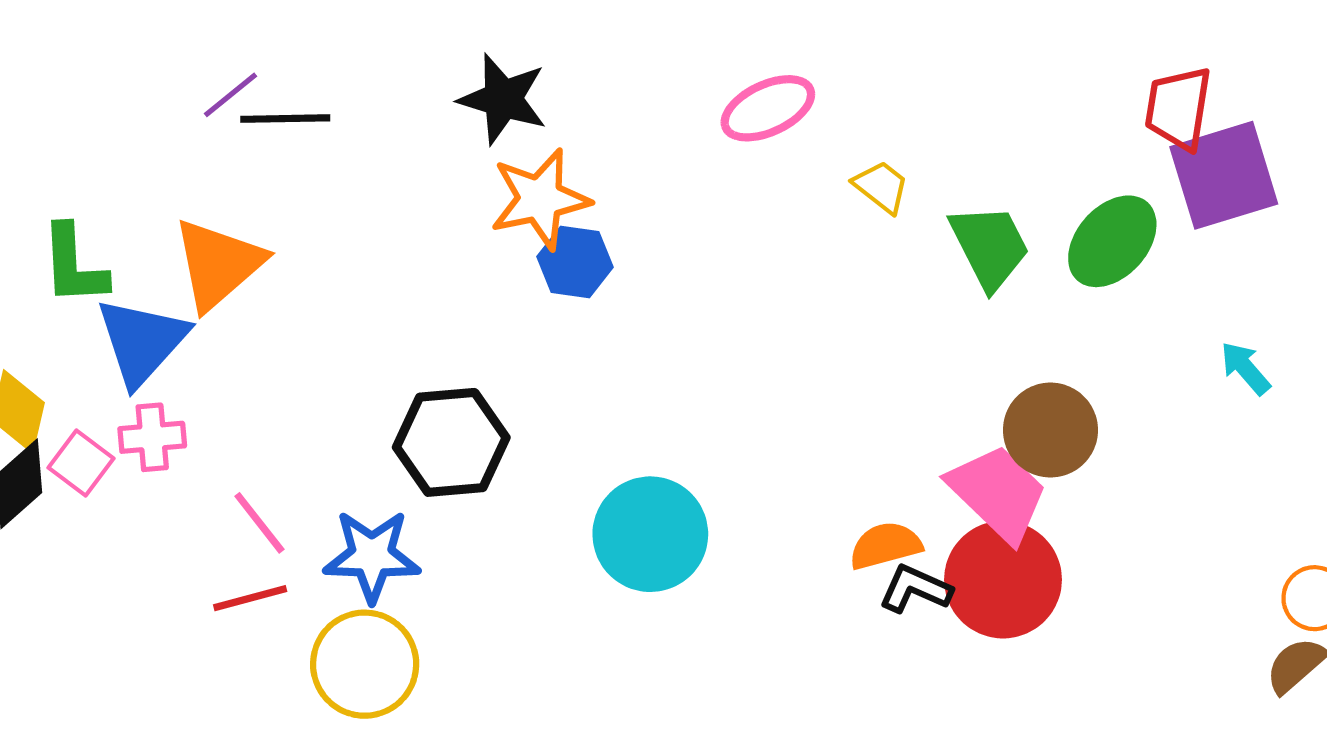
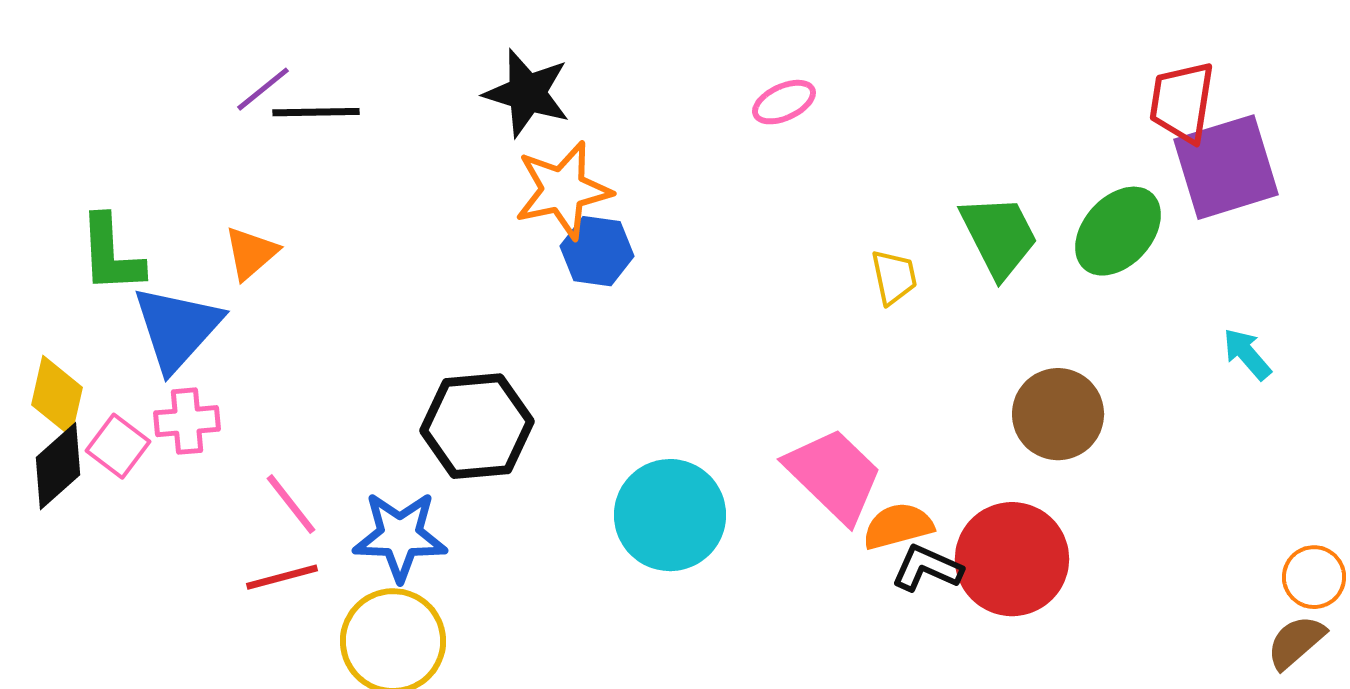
pink ellipse: (768, 108) -> (784, 102), size x0.7
yellow trapezoid: (881, 187) -> (894, 277), moved, turned 40
orange triangle: (218, 264) -> (251, 253), size x0.6
pink trapezoid: (998, 493) -> (834, 475), moved

